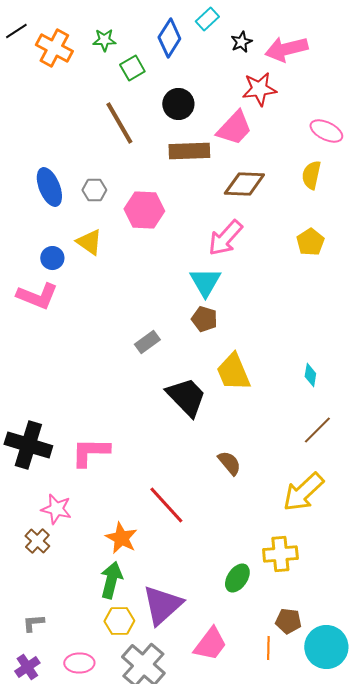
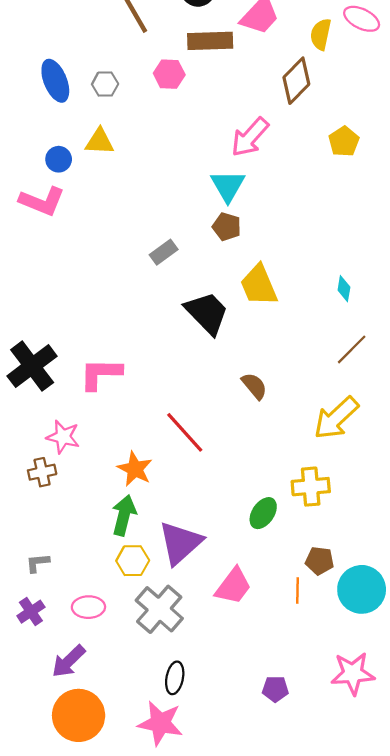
yellow semicircle: (311, 175) -> (321, 34), moved
brown diamond: (244, 184) -> (296, 81), moved, turned -48
pink hexagon: (144, 210) -> (169, 74), moved, size x0.7
yellow triangle: (89, 242) -> (100, 142), turned -32
black cross: (28, 445) -> (32, 366), turned 36
brown cross: (37, 541) -> (42, 472), turned 35

